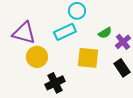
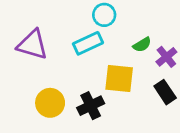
yellow circle: (37, 57) -> (50, 103), moved
black cross: (55, 83) -> (91, 106), moved

